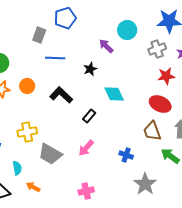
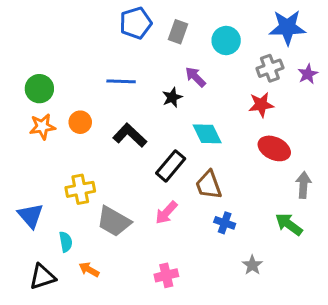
gray rectangle: (39, 35) -> (178, 32), moved
purple arrow: (106, 46) -> (195, 77), moved
red star: (166, 76) -> (261, 105), moved
black rectangle: (89, 116) -> (171, 166), size x1.5
brown trapezoid: (152, 131) -> (209, 185), moved
gray star: (145, 184) -> (252, 265), size x0.6

